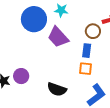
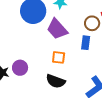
orange square: (85, 69) -> (59, 57), moved

